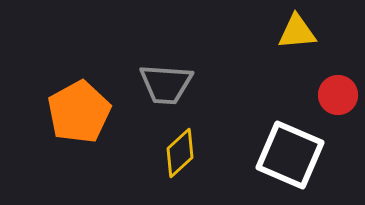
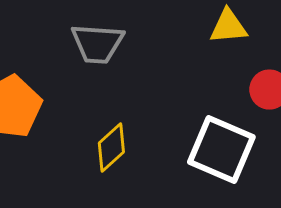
gray trapezoid: (166, 84) -> (97, 44), moved

